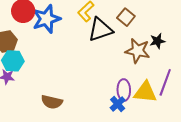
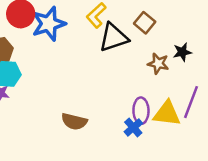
brown star: (138, 51) -> (158, 64), size x0.7
brown semicircle: (52, 102) -> (74, 121), moved

